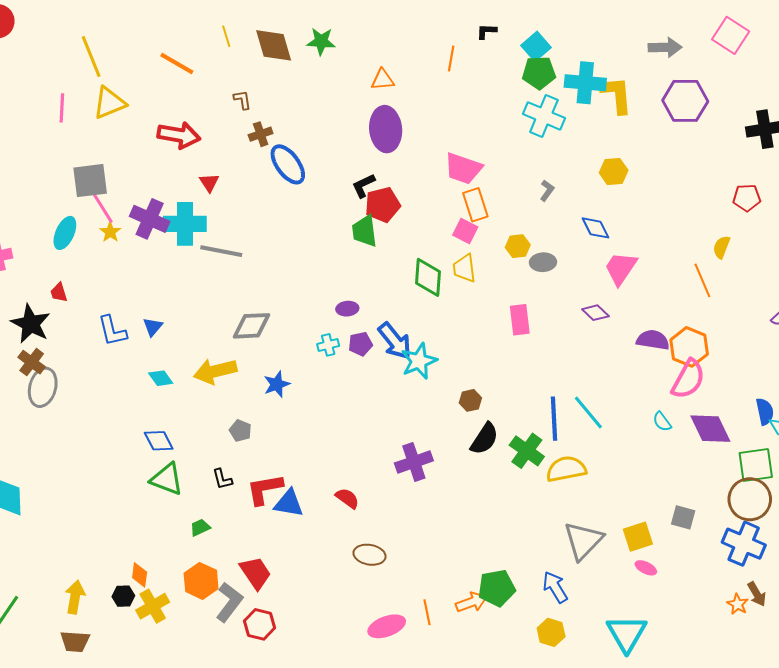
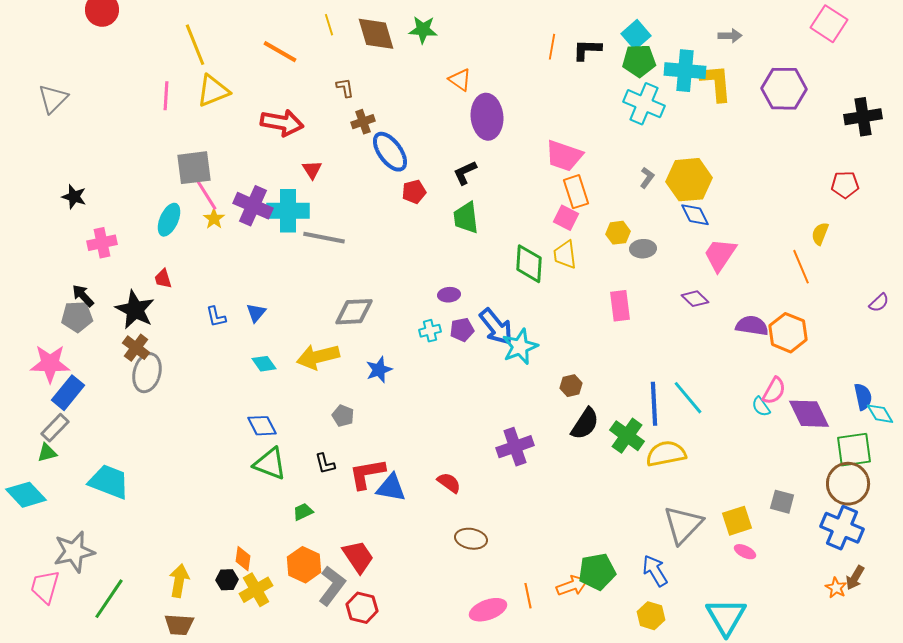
black L-shape: (486, 31) -> (587, 50), moved, size x1.4
gray arrow: (665, 47) -> (730, 36), moved, size x0.7
orange triangle: (383, 80) -> (460, 80), moved, turned 40
yellow hexagon: (614, 171) -> (689, 180), moved, size x1.6
red pentagon: (383, 205) -> (414, 192), moved, size x0.7
blue L-shape: (112, 331) -> (216, 317), size x0.7
pink semicircle: (688, 379) -> (774, 391), moved, size x0.7
brown arrow: (757, 594) -> (855, 578), turned 60

